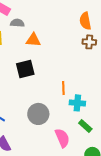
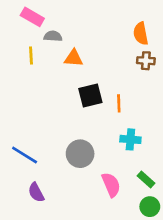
black square: (25, 69) -> (90, 96), moved
orange line: (63, 88) -> (119, 103), moved
green rectangle: (85, 126) -> (146, 180), moved

